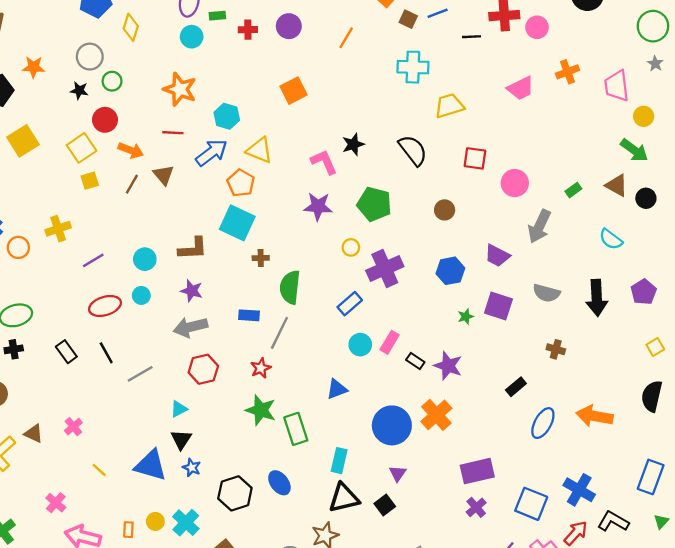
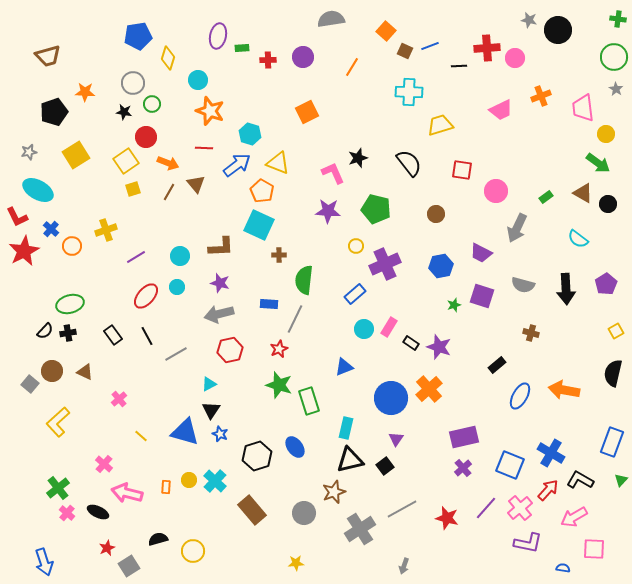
cyan circle: (192, 37) -> (198, 80), moved
red ellipse: (105, 306) -> (146, 296), turned -32
brown triangle: (34, 434) -> (85, 372), moved

